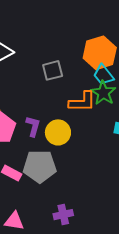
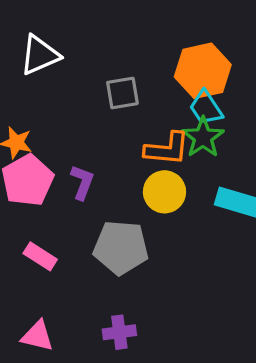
yellow circle: (58, 132) -> (164, 192), moved
gray pentagon: (40, 166) -> (121, 248), moved

